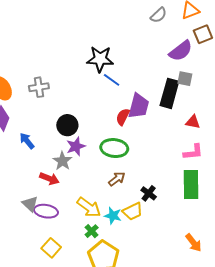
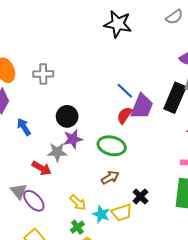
black star: (100, 59) -> (118, 24), moved
blue line: (112, 80) -> (125, 91), moved
gray star: (62, 161) -> (57, 152), turned 30
yellow arrow: (89, 207) -> (78, 203), size x0.7
purple ellipse: (46, 211) -> (34, 201), turned 30

